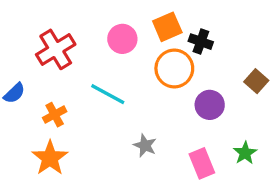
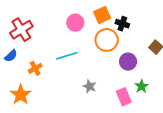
red cross: (56, 49) -> (21, 30), moved
cyan line: (108, 94) -> (67, 56), turned -45
green star: (245, 153) -> (142, 86), moved
orange star: (50, 158) -> (21, 95), moved

